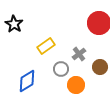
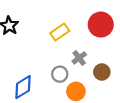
yellow rectangle: (46, 46) -> (60, 32), moved

